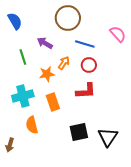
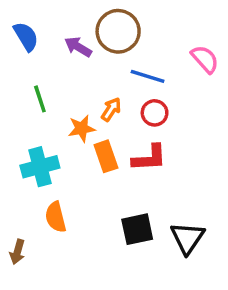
purple arrow: (45, 43) -> (78, 47), moved
orange rectangle: (53, 102) -> (106, 156), moved

